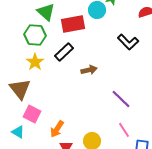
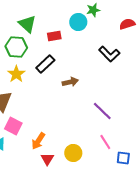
red rectangle: (73, 24) -> (54, 36), size x0.6

